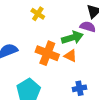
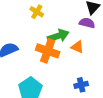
green arrow: (72, 38) -> (58, 36), moved
orange triangle: (70, 56) -> (77, 47), moved

